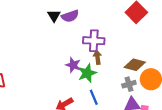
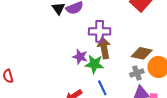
brown arrow: (97, 57) -> (104, 48), size x1.5
green star: (87, 73) -> (94, 64), turned 30

